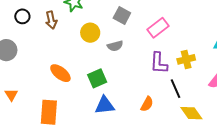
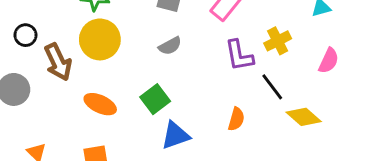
brown arrow: (51, 20) -> (58, 62), moved, size x1.4
yellow circle: (90, 33) -> (100, 39), moved, size x1.4

